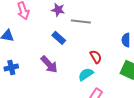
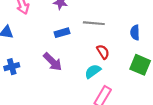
gray line: (81, 22) -> (94, 23), moved
blue rectangle: (59, 38) -> (62, 33), turned -56

